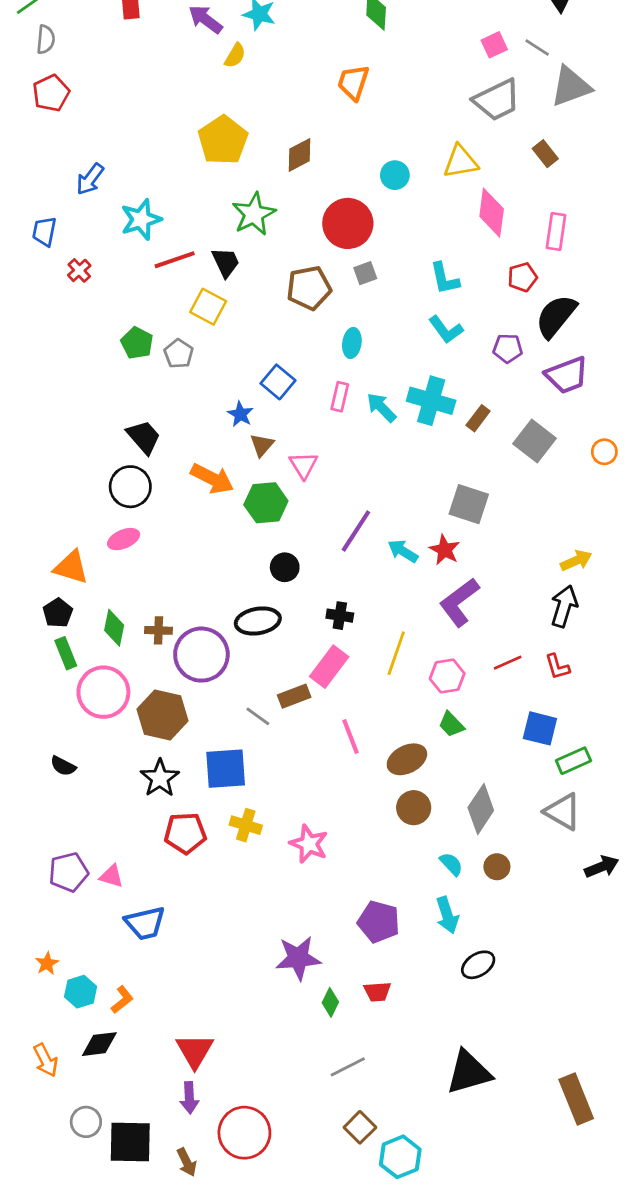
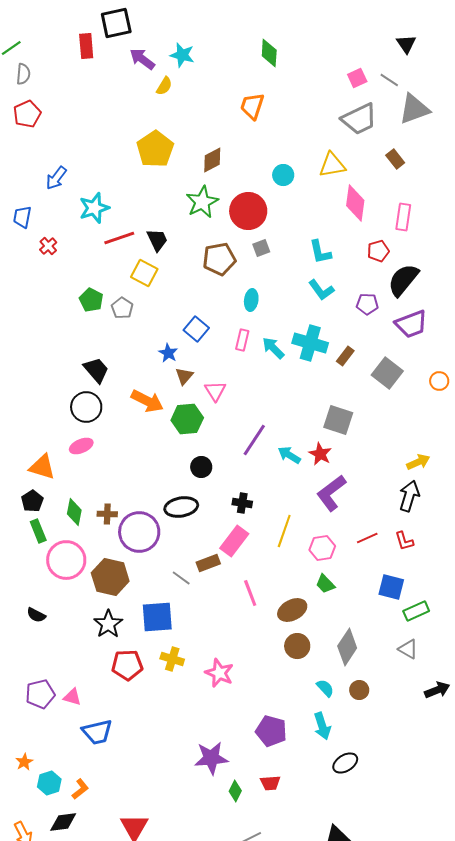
green star: (254, 214) -> (202, 202), moved
gray triangle: (563, 812) -> (408, 649), size x0.7

